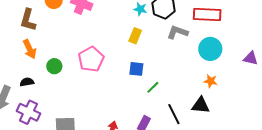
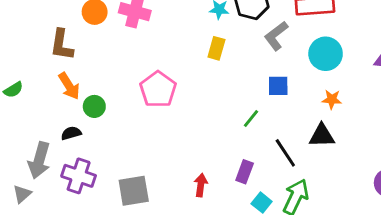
gray L-shape: (178, 32) -> (276, 36), turned -50
green circle: (54, 66) -> (94, 106), moved
blue square: (136, 69) -> (278, 86), moved

